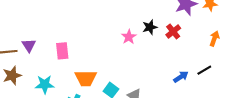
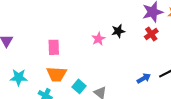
red cross: (173, 32) -> (151, 34), moved
pink rectangle: (62, 51) -> (54, 47), moved

